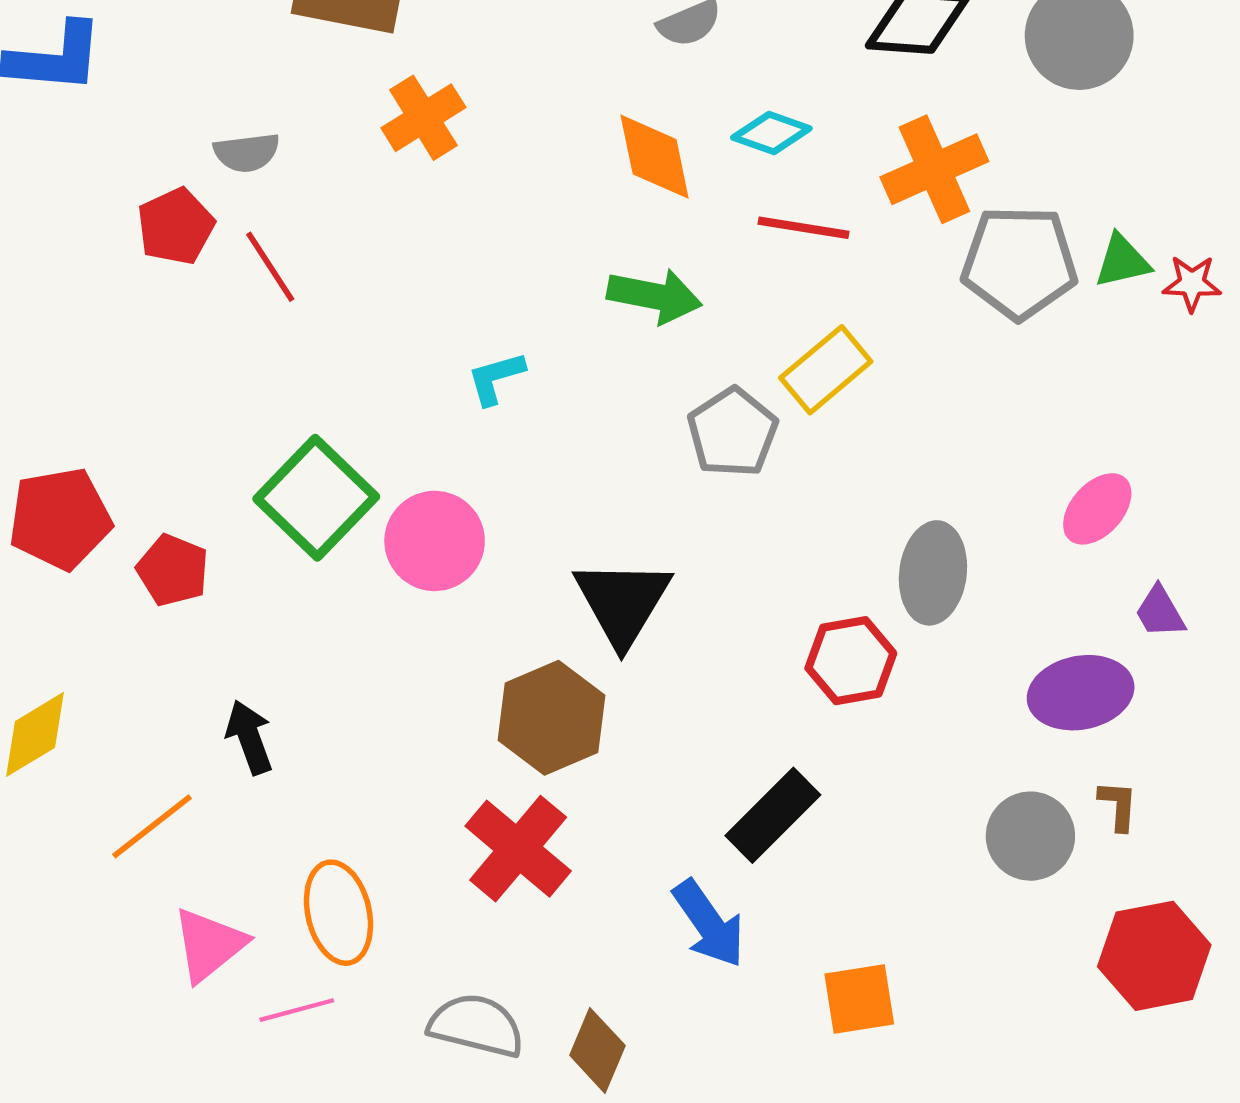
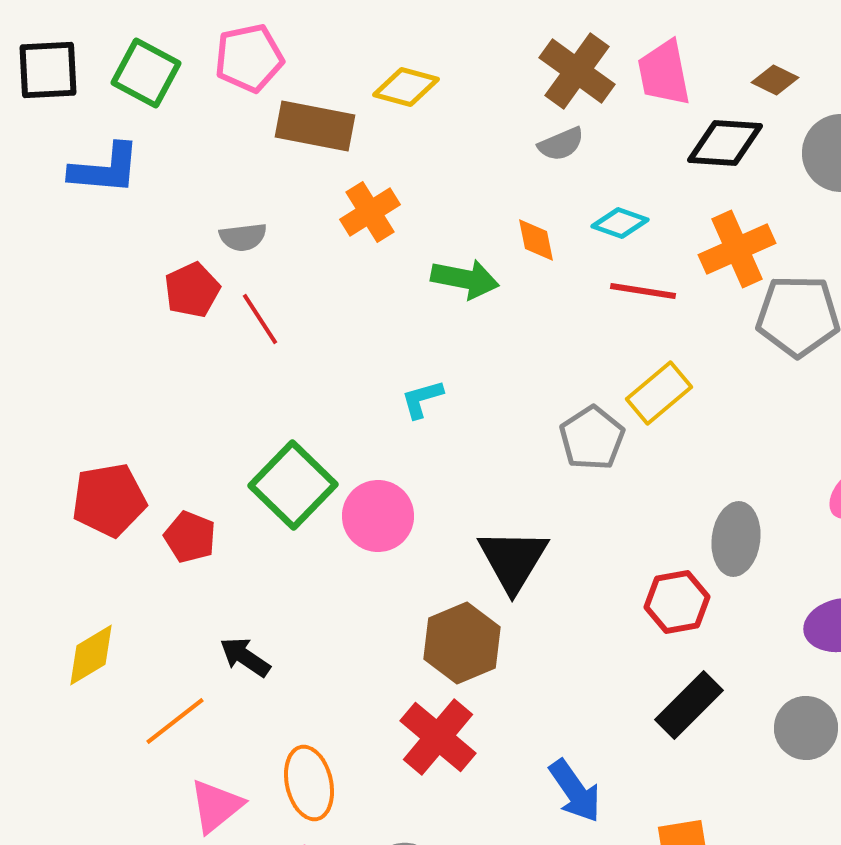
orange diamond: (655, 157) -> (536, 240), size x0.7
green arrow: (655, 296) -> (465, 279), moved
black arrow: (249, 737) -> (245, 657), turned -36
black rectangle: (773, 815) -> (689, 705), moved

